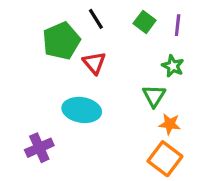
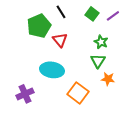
purple line: (178, 25) -> (113, 16), turned 48
green star: (173, 66) -> (101, 42), moved
orange square: (165, 159) -> (78, 93), moved

